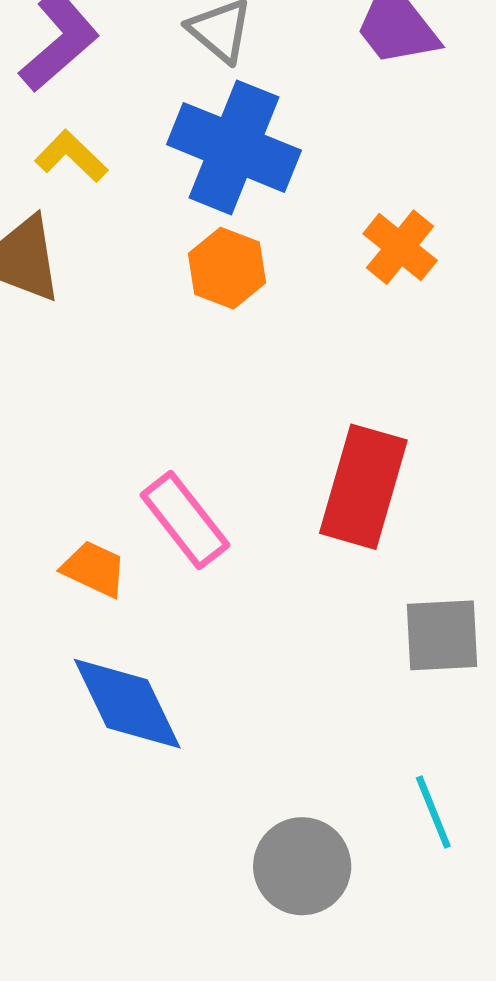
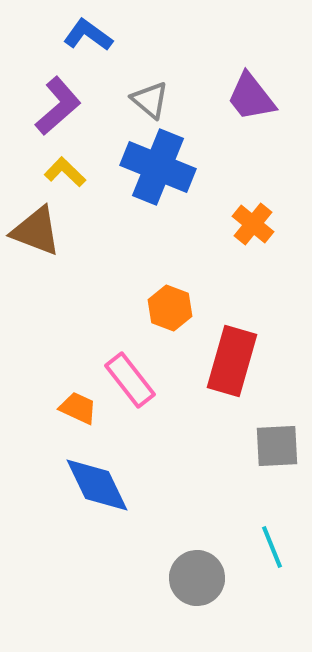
orange hexagon: (227, 268) -> (170, 308), moved

